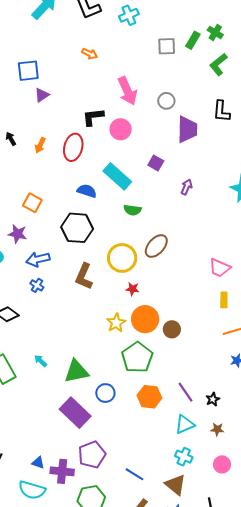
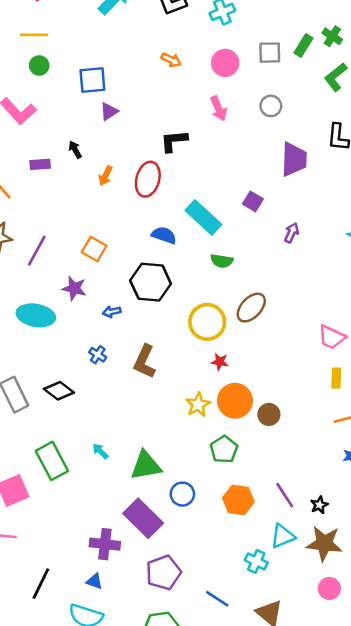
pink arrow: (127, 91) -> (219, 109), size x0.7
gray circle: (166, 101) -> (271, 106), moved
pink circle: (121, 129) -> (225, 63), moved
black arrow: (11, 139) -> (75, 150), moved
blue arrow: (38, 259) -> (112, 312), moved, size x0.6
brown L-shape: (84, 276) -> (144, 362), moved
green pentagon: (137, 357) -> (224, 449), size x0.7
brown star: (217, 429) -> (324, 543), size x2.0
cyan cross: (184, 457) -> (256, 561), moved
purple cross: (62, 471) -> (105, 544), moved

